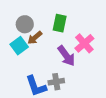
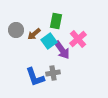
gray circle: (25, 24) -> (16, 30), moved
cyan square: (19, 46) -> (49, 41), moved

